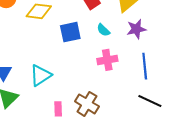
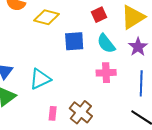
purple star: (136, 29) -> (138, 47), turned -30
cyan semicircle: (103, 30) -> (106, 44), size x1.5

